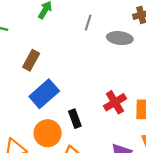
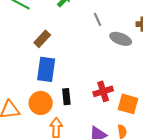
gray line: (88, 23) -> (98, 19), turned -56
blue rectangle: (44, 94) -> (46, 69), turned -55

